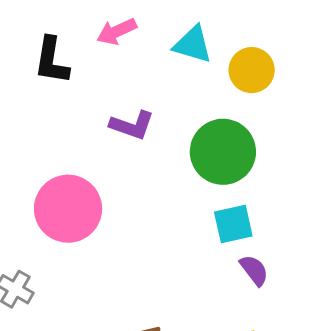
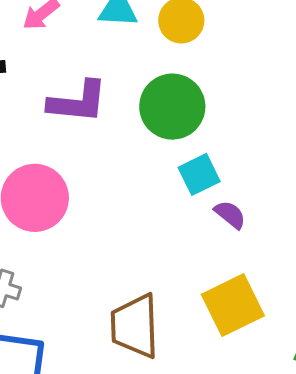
purple L-shape: (132, 125) -> (78, 102), size x1.4

